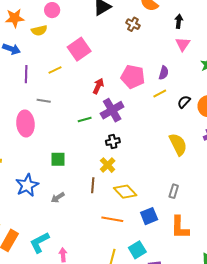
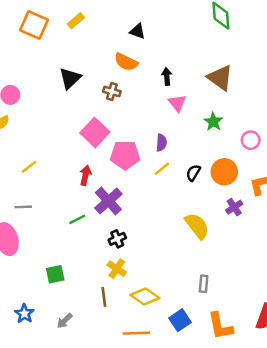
pink square: (79, 49) -> (95, 132), moved
blue star: (27, 185) -> (24, 314), size x0.7

